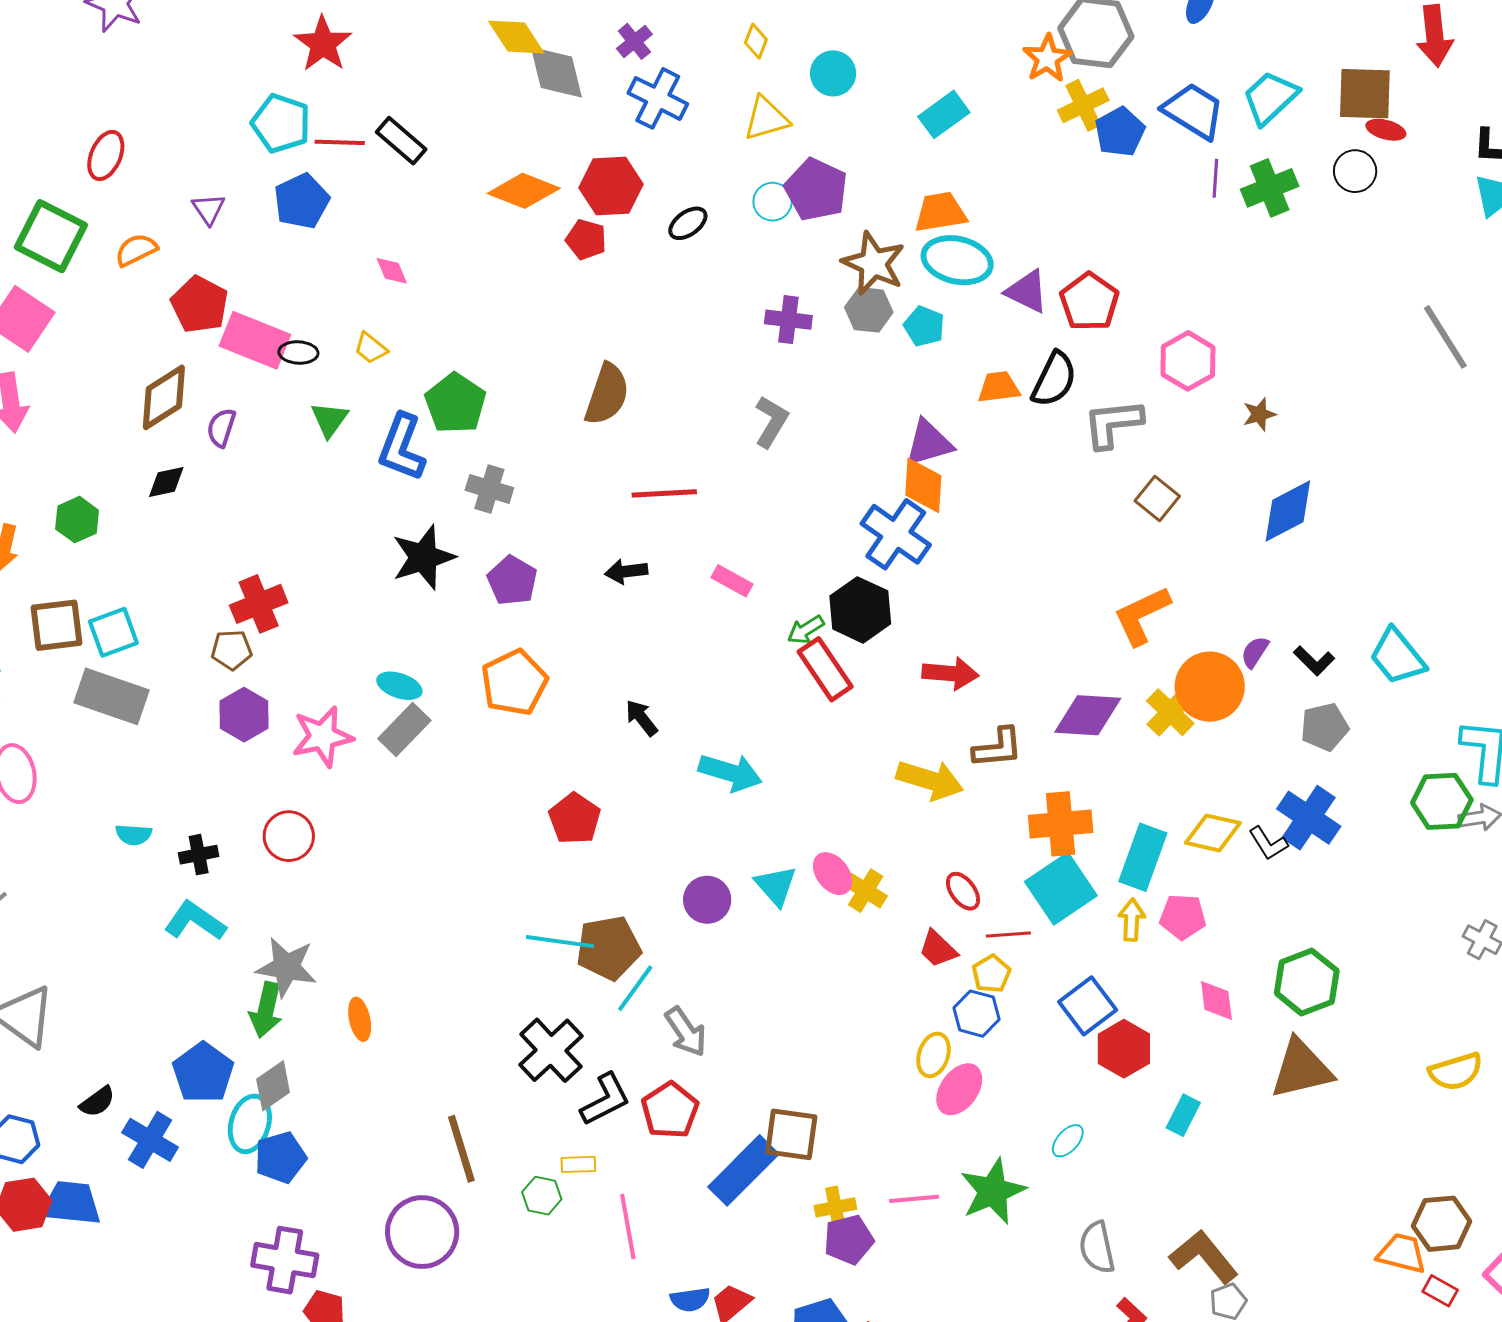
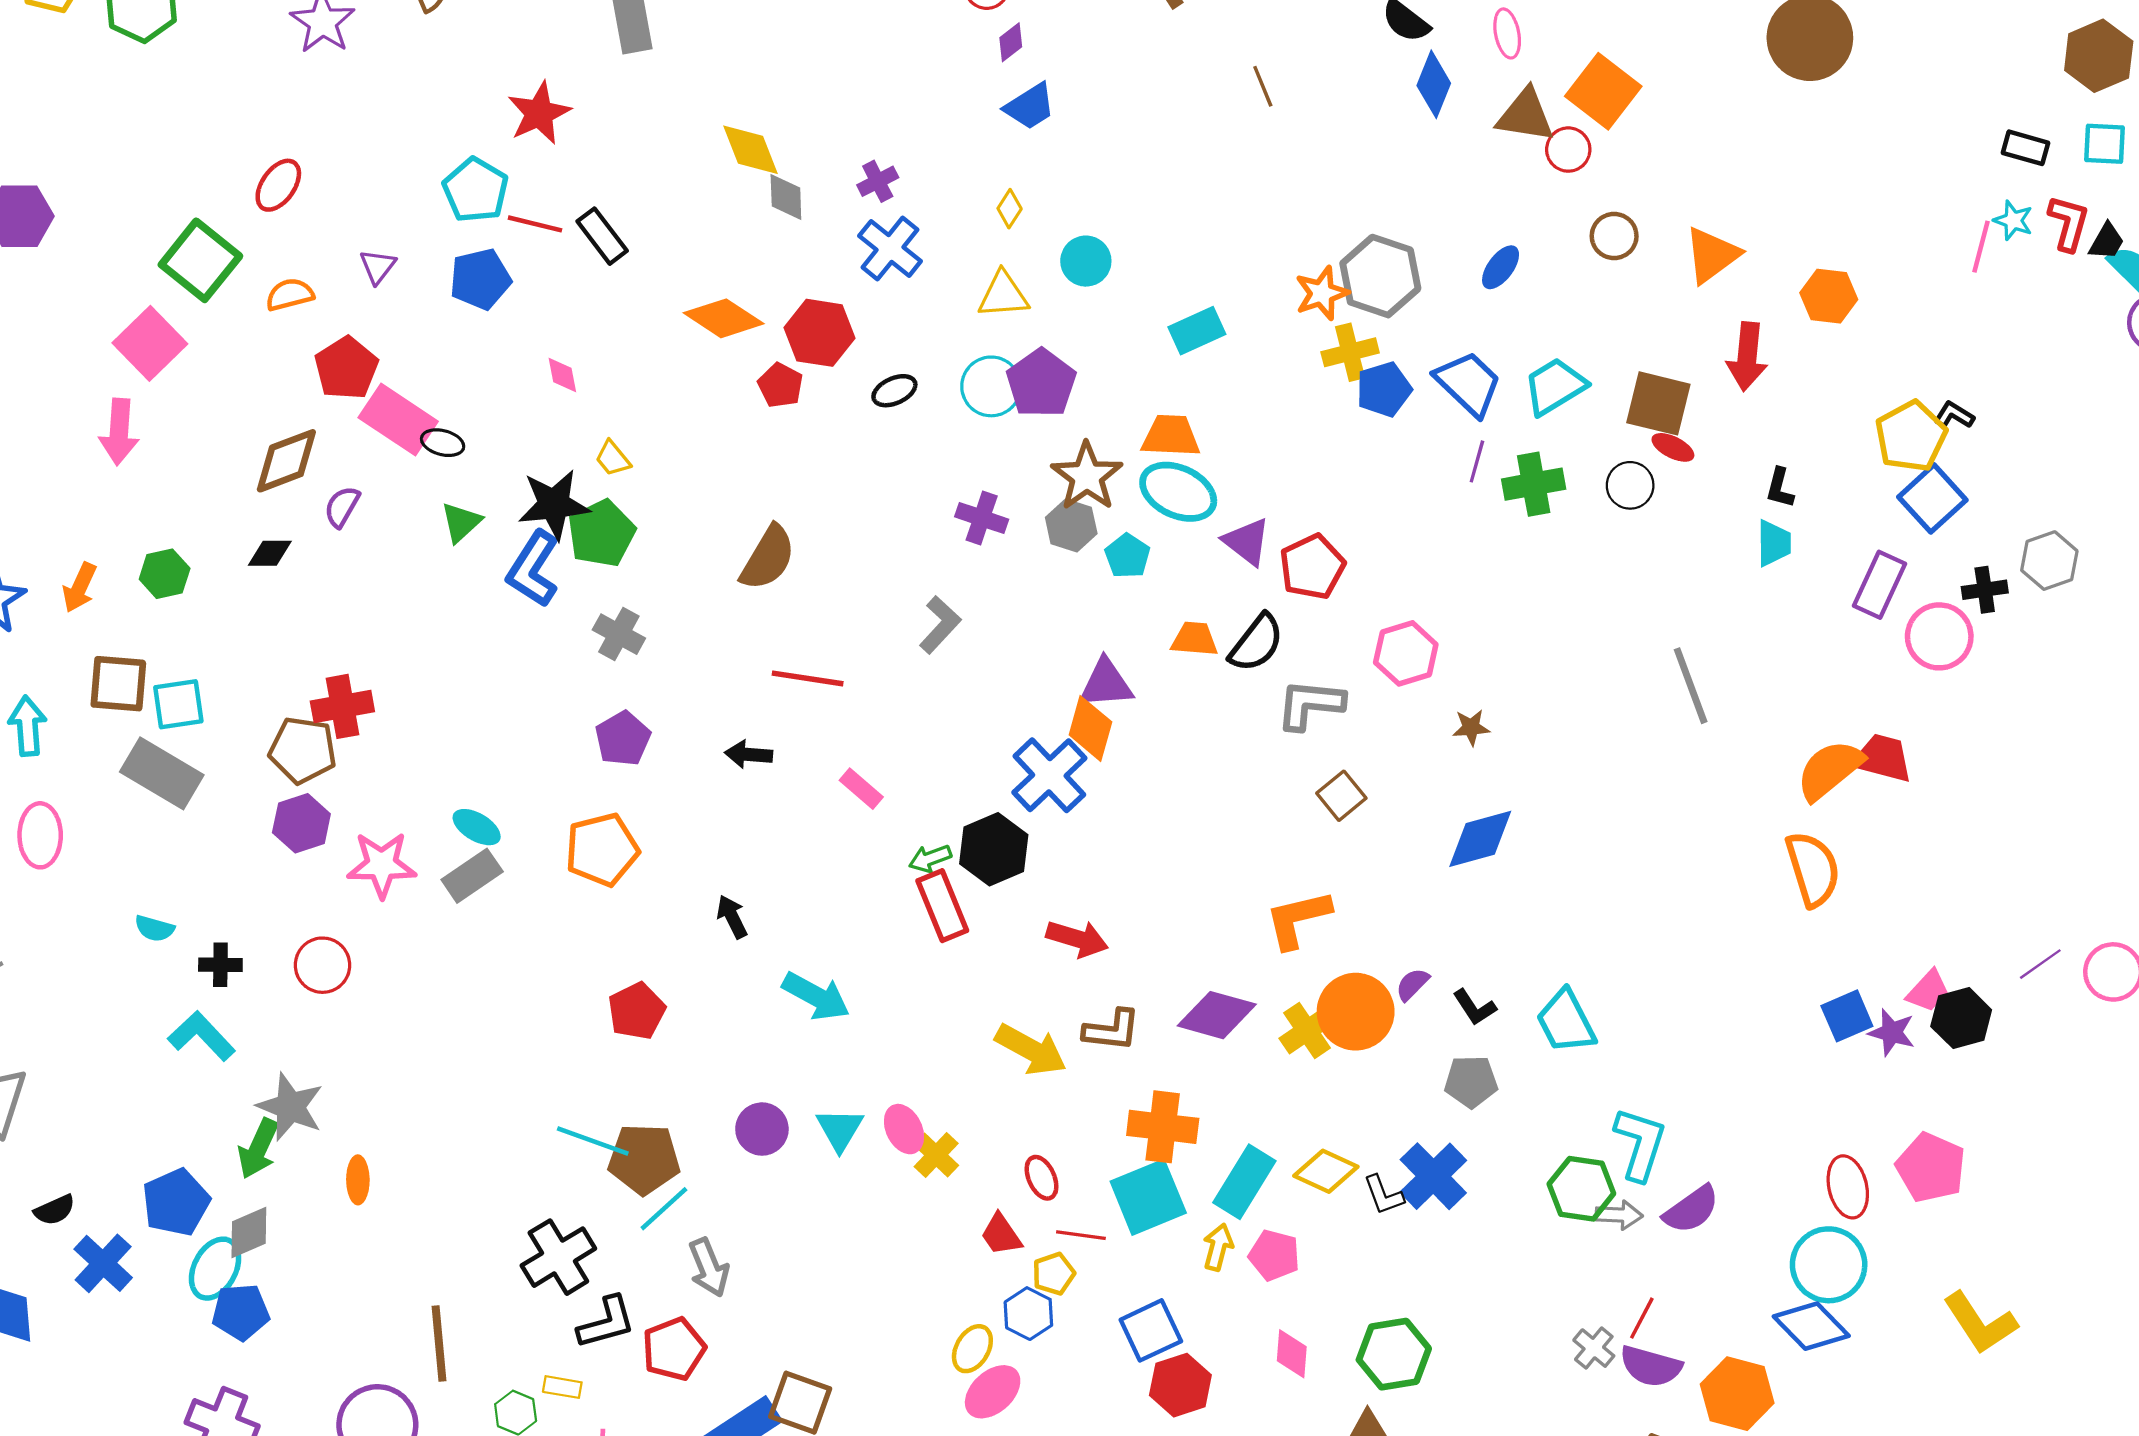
gray diamond: (556, 72) -> (786, 197), size x0.7
cyan circle: (773, 202) -> (991, 386), size x1.4
yellow trapezoid: (371, 348) -> (613, 458), moved
black star: (423, 557) -> (554, 504), moved
brown pentagon: (232, 650) -> (303, 750), size x1.5

